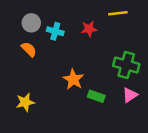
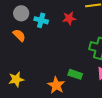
orange star: (73, 79) -> (56, 85), moved

